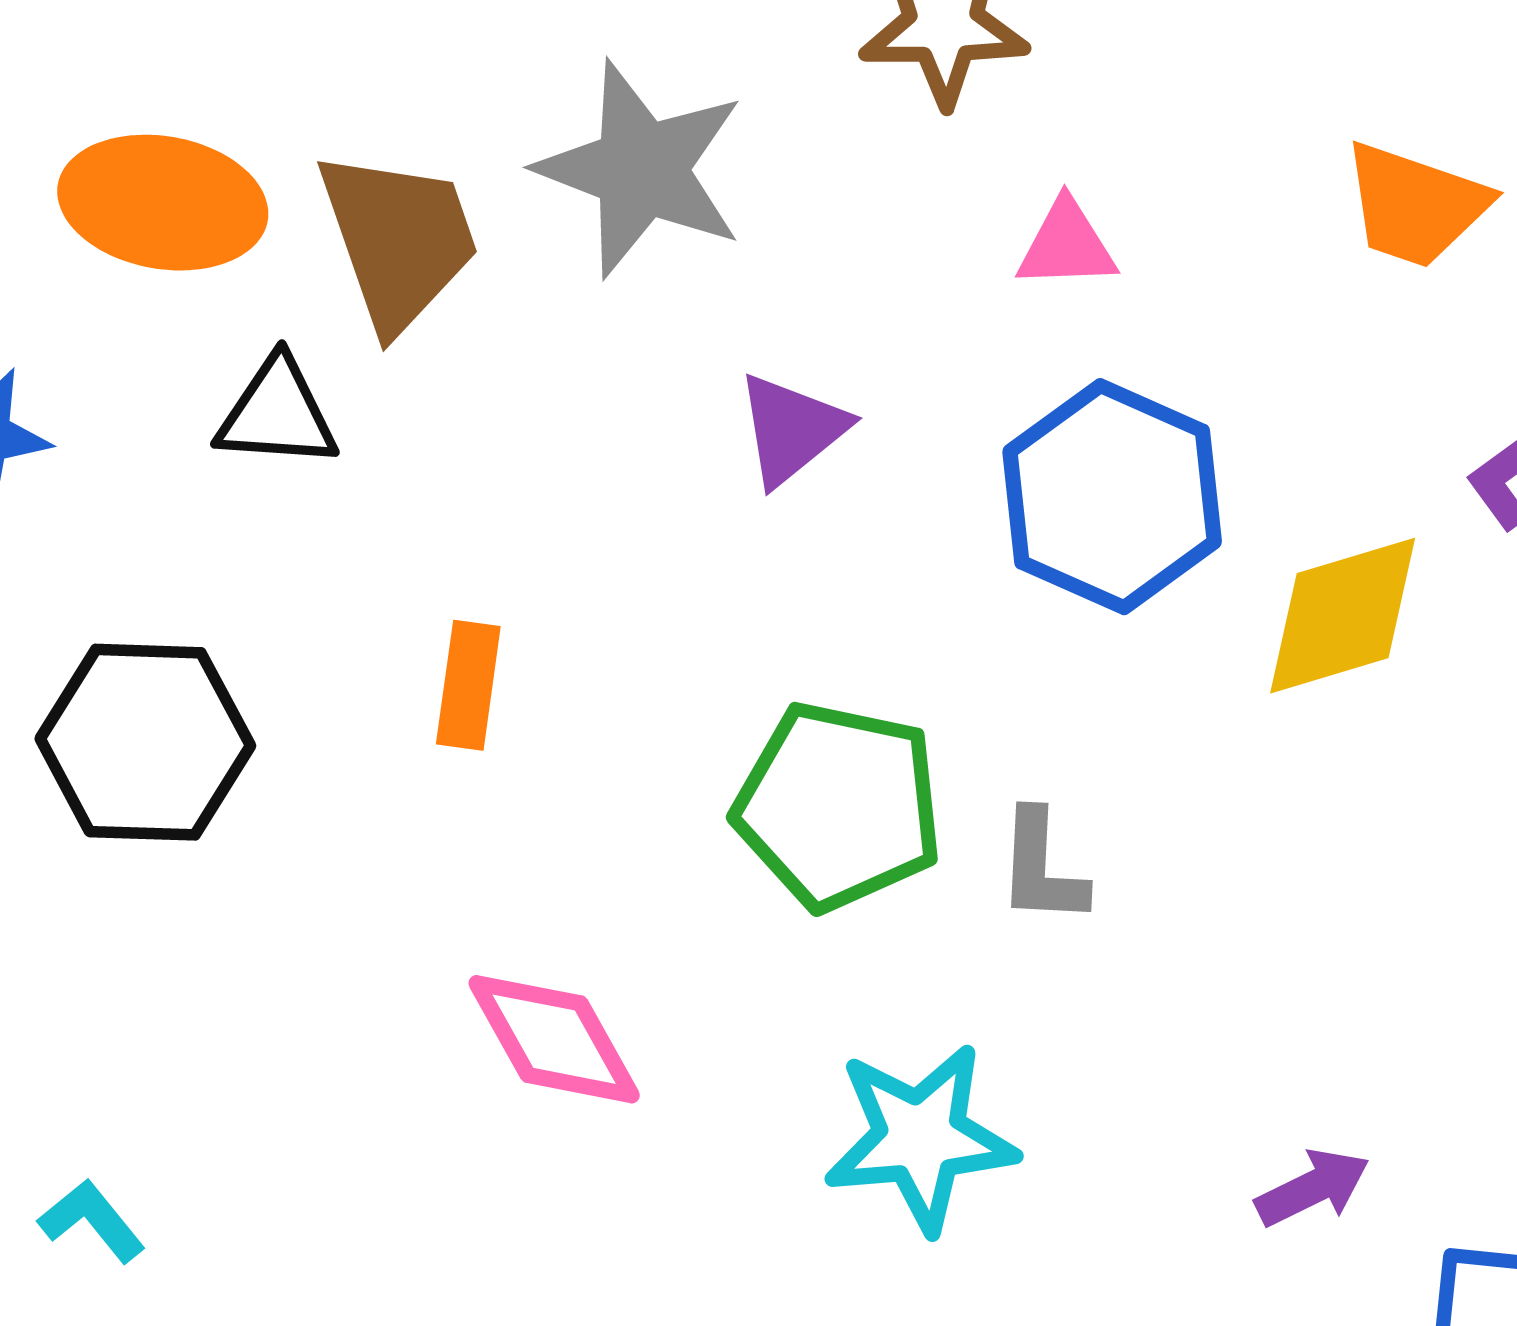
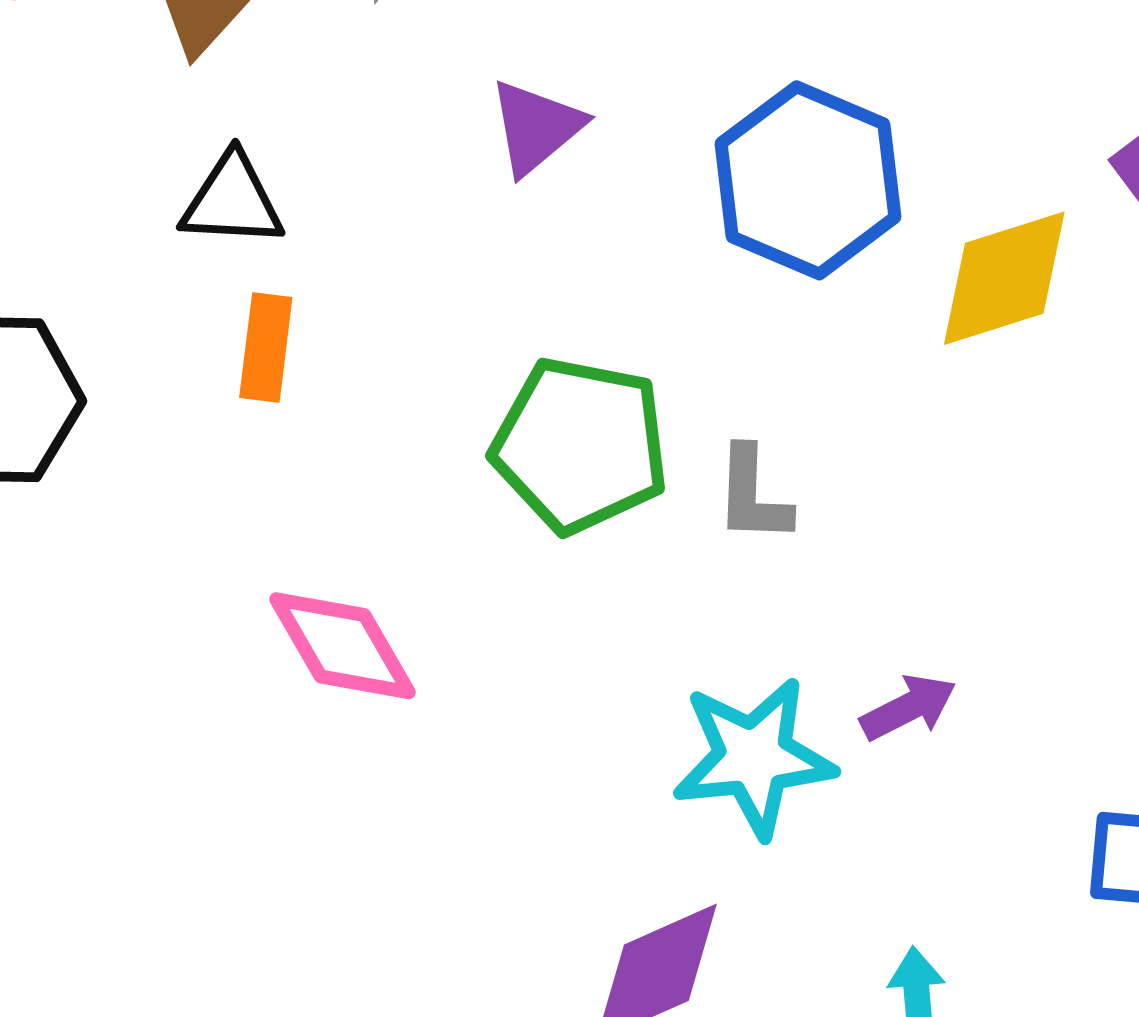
black triangle: (277, 414) -> (232, 201), moved
cyan star: (920, 1138) -> (754, 757), moved
purple arrow: (1313, 1188) -> (908, 708), moved

